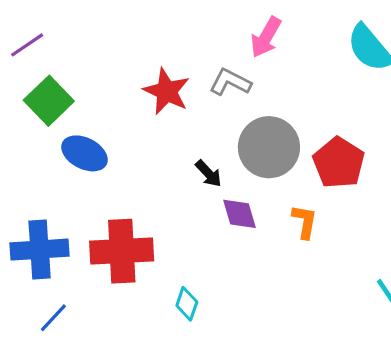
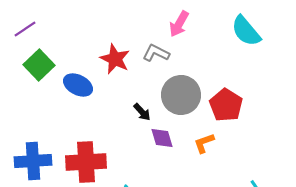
blue ellipse: (84, 153) -> (78, 85), moved
orange L-shape: (305, 222) -> (204, 143), turned -120

